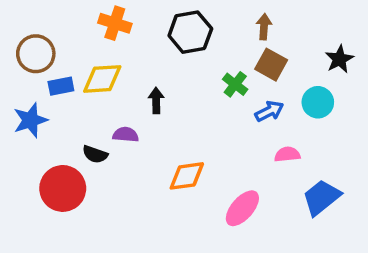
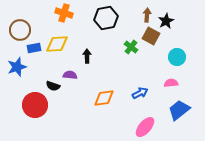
black star: (339, 59) -> (166, 21), moved
blue arrow: (269, 111) -> (140, 93), moved
pink semicircle: (287, 154) -> (171, 83), moved
pink ellipse: (242, 208) -> (145, 127), moved

